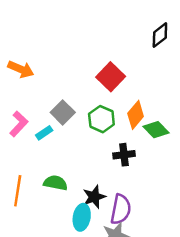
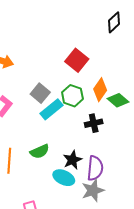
cyan rectangle: (44, 133) -> (51, 109), moved, size x1.6
green semicircle: (55, 183) -> (40, 151), turned 150
cyan ellipse: (82, 217) -> (64, 178), turned -70

